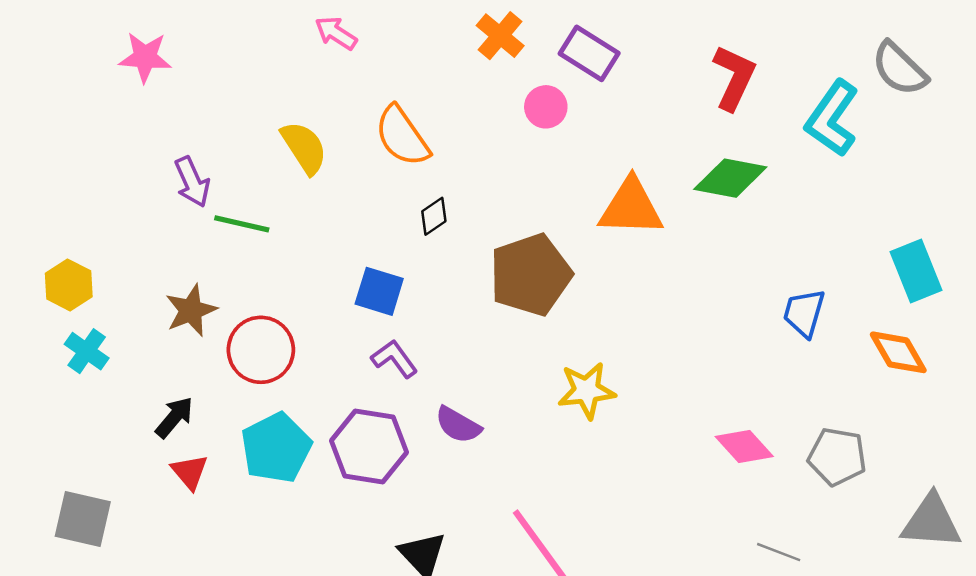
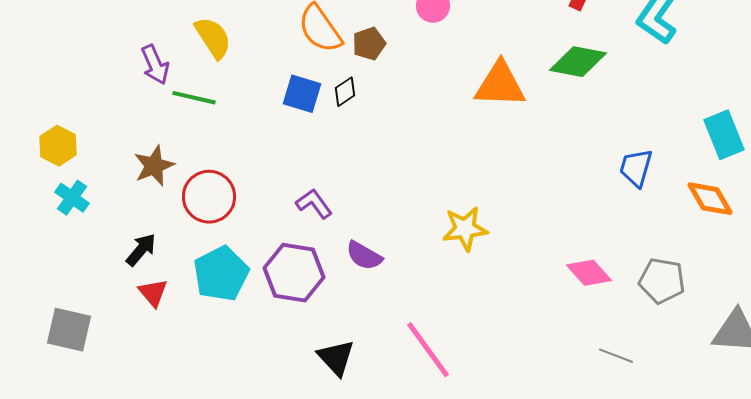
yellow semicircle: (304, 148) -> (213, 38), moved
brown pentagon: (531, 275) -> (369, 44), moved, size x0.5
blue square: (379, 291) -> (302, 94), moved

